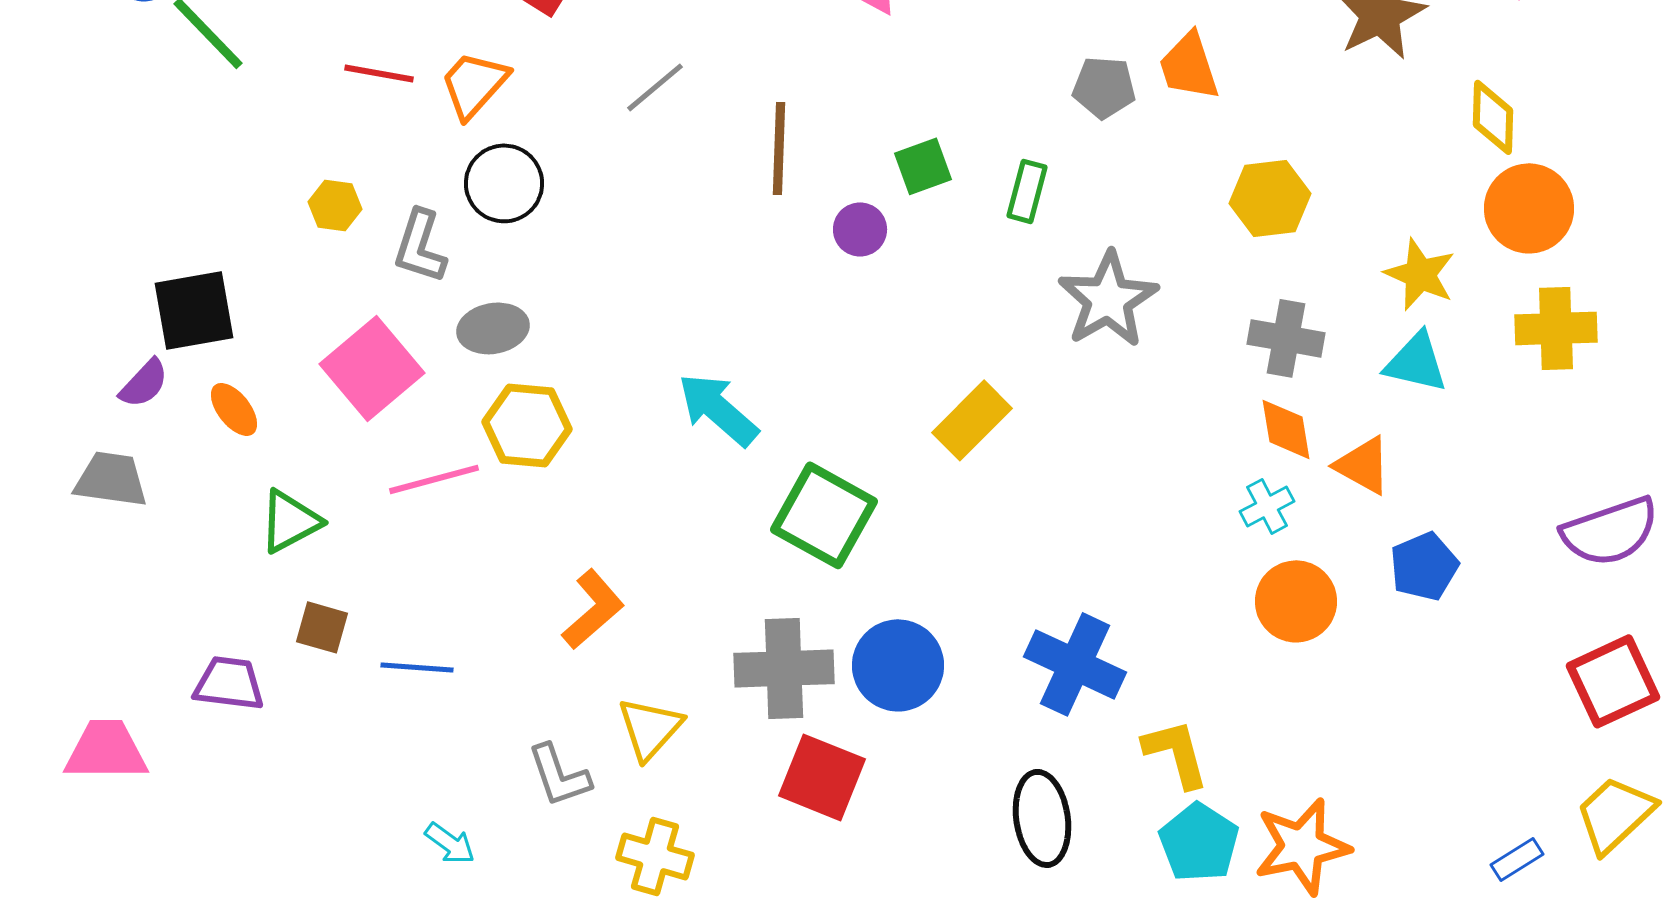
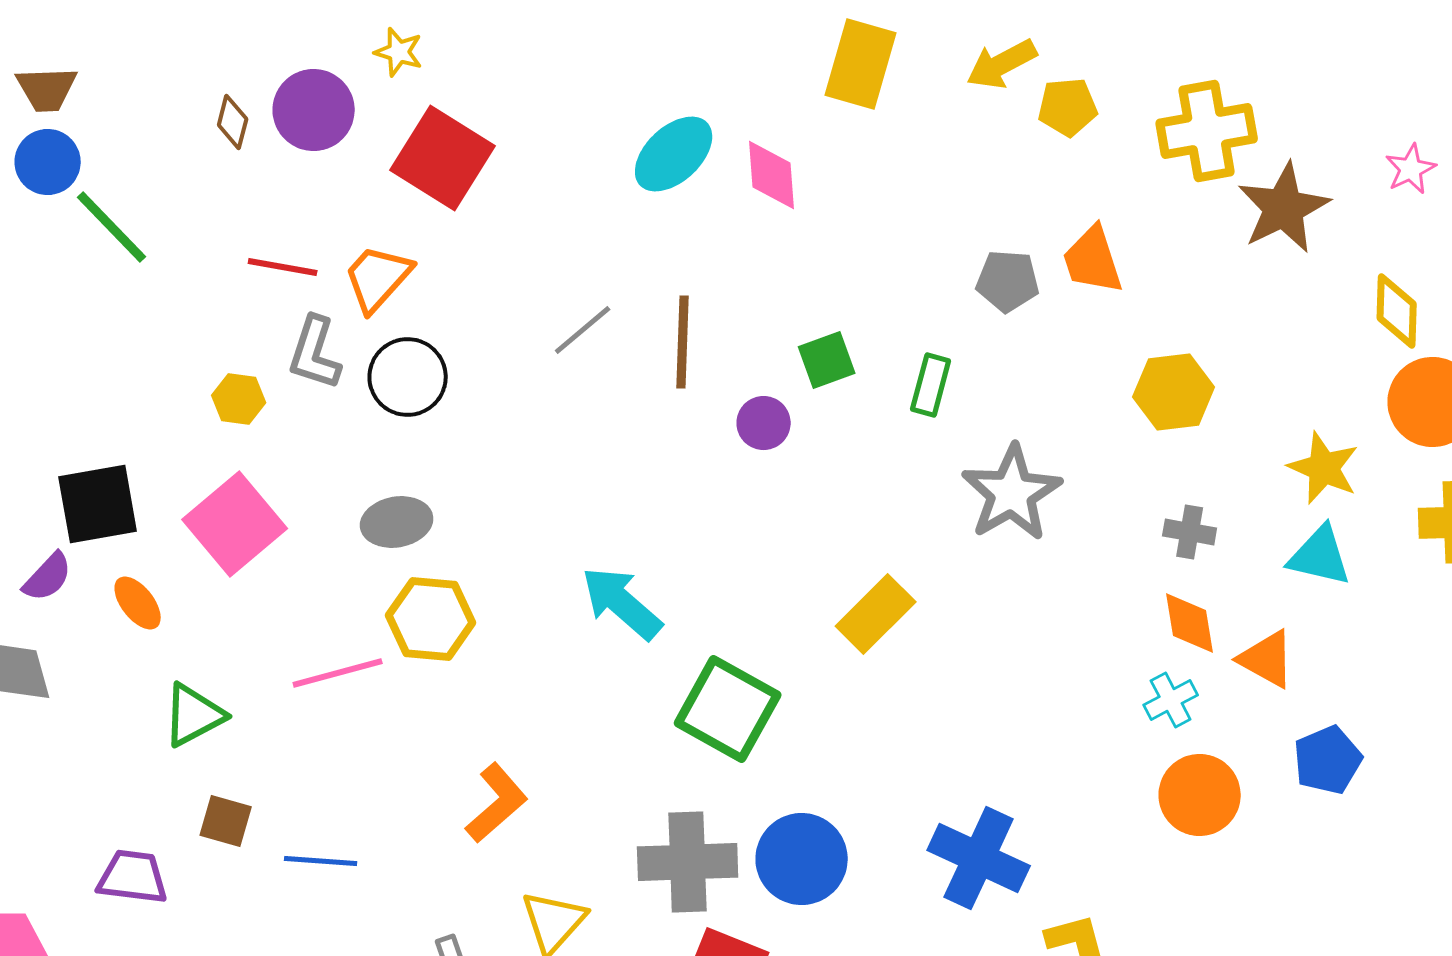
gray line: (655, 87) -> (583, 330), moved
gray L-shape: (420, 246) -> (315, 353), moved
gray cross: (1286, 338) -> (1190, 532), size x0.7
pink square: (372, 368) -> (235, 524), moved

